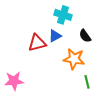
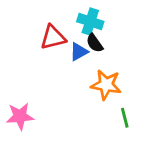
black semicircle: (85, 36) -> (95, 43), moved
red triangle: (37, 43) -> (53, 37), moved

